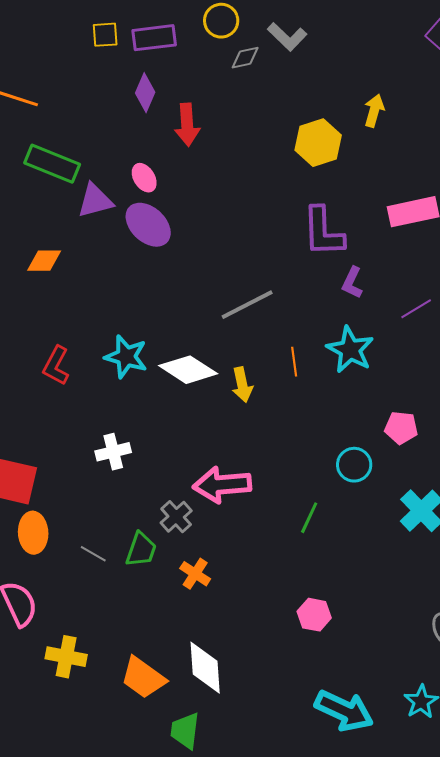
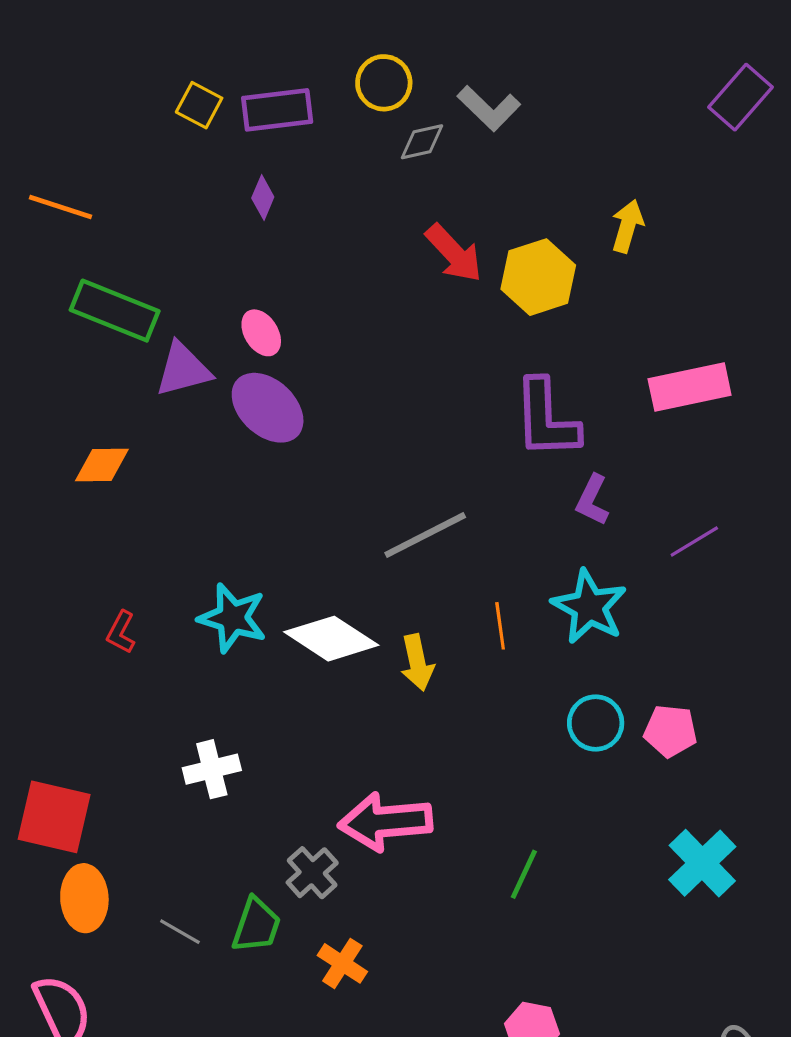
yellow square: (105, 35) -> (199, 105), turned 32
purple diamond: (145, 93) -> (263, 197), size x0.7
red arrow: (187, 125) -> (454, 253), moved, turned -39
red L-shape: (56, 366) -> (121, 632), size x0.7
cyan circle: (354, 465) -> (596, 723), moved

